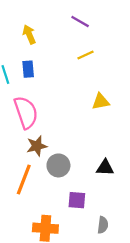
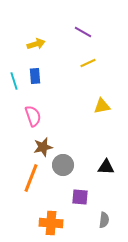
yellow arrow: (29, 34) -> (36, 44), turned 96
pink semicircle: (26, 112) -> (33, 116), size x0.7

